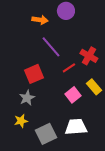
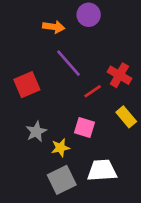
red square: (34, 74) -> (27, 85), moved
pink square: (73, 95) -> (85, 128), moved, turned -35
yellow star: (21, 121) -> (60, 148), moved

